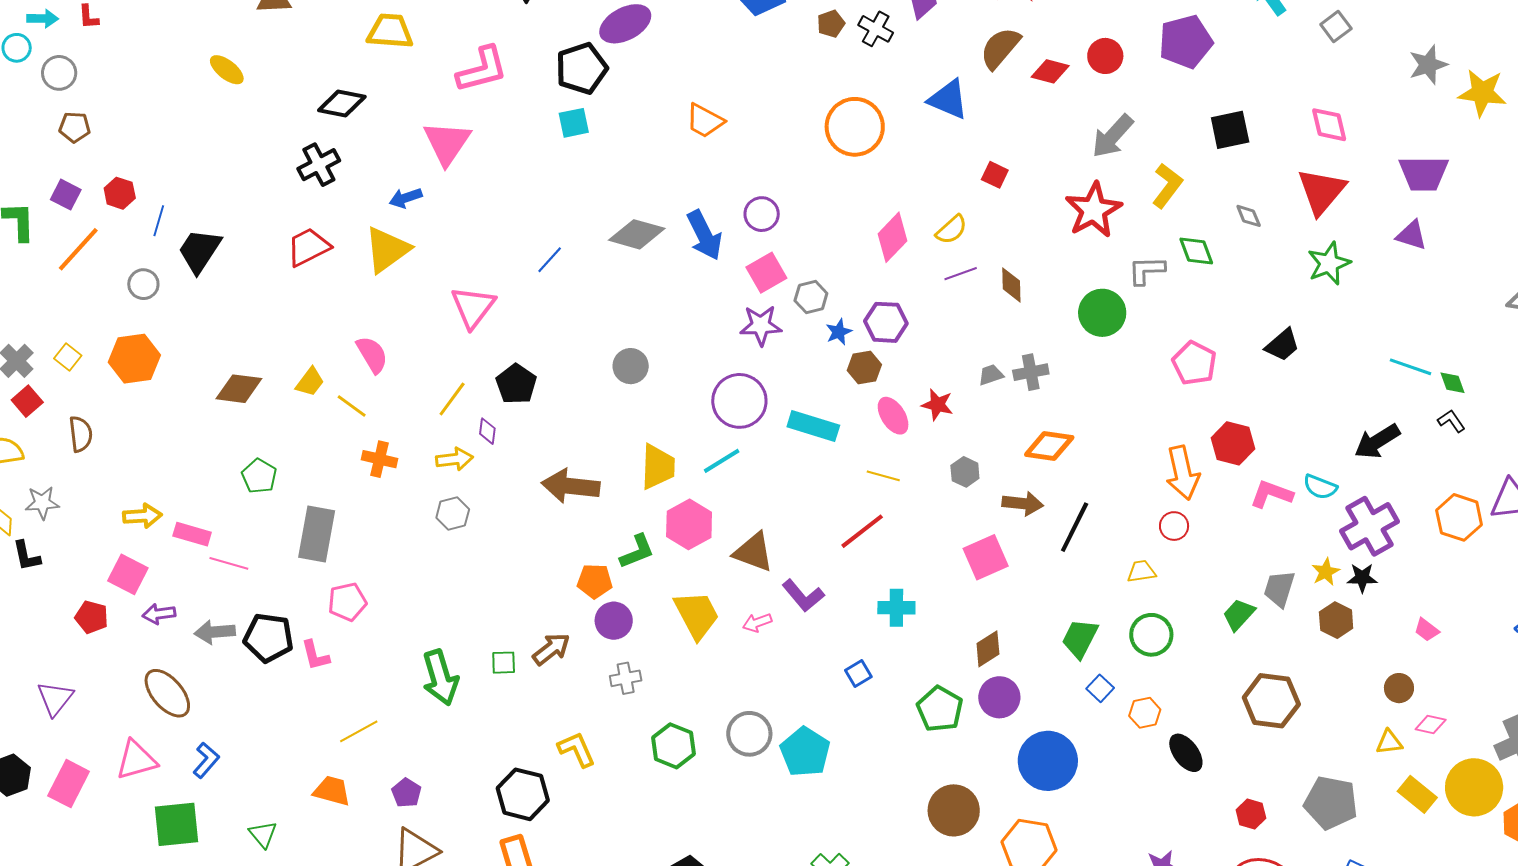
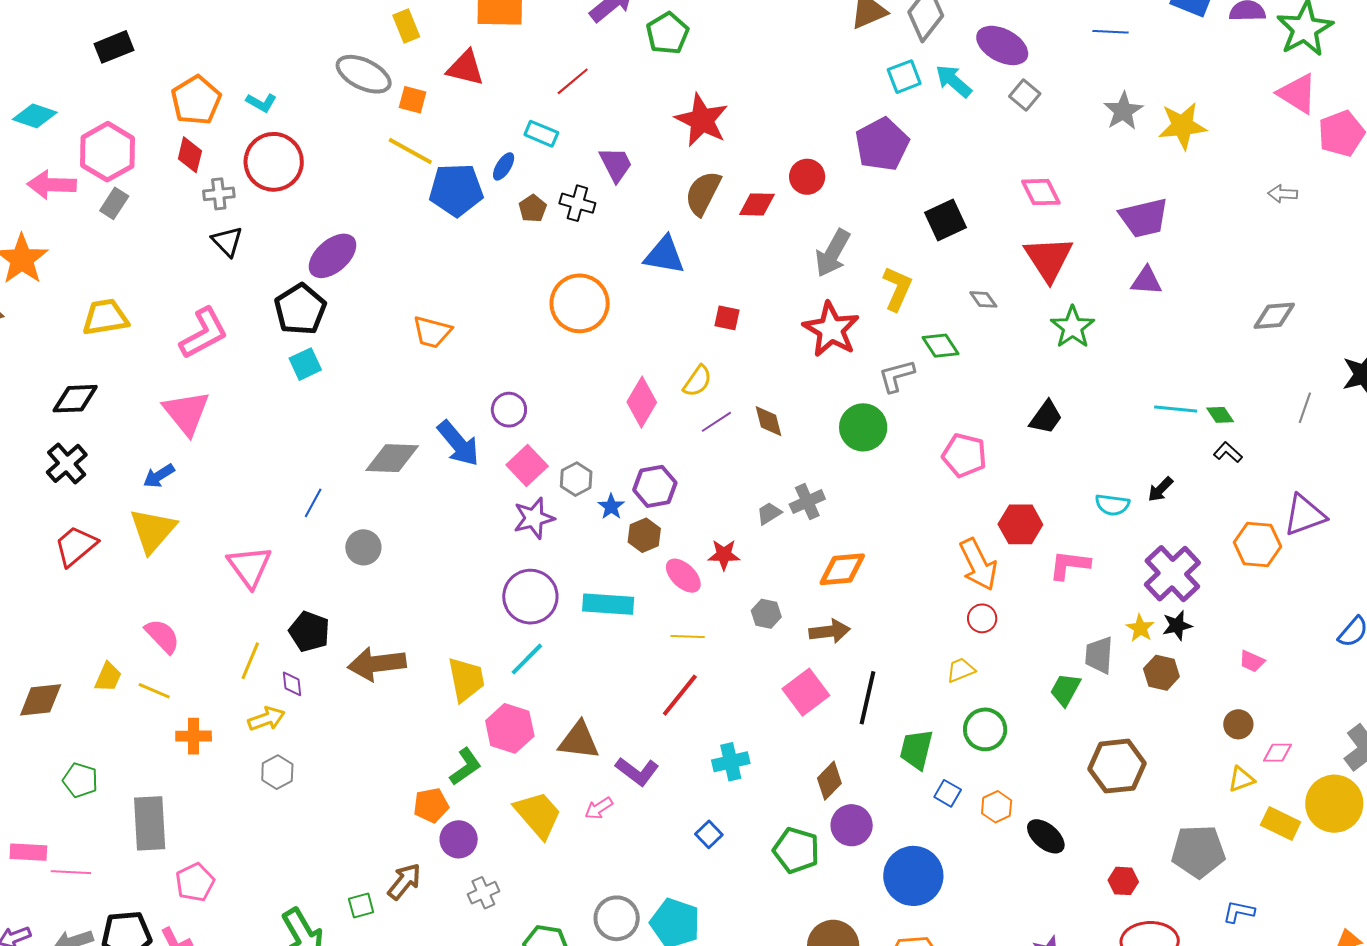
gray circle: (631, 366) -> (363, 547), moved
black arrow: (1377, 441) -> (1160, 489), size x0.6
brown arrow: (571, 486) -> (377, 664), moved
cyan semicircle: (1320, 487) -> (1112, 505), moved
black line: (1075, 527) -> (867, 698), moved

